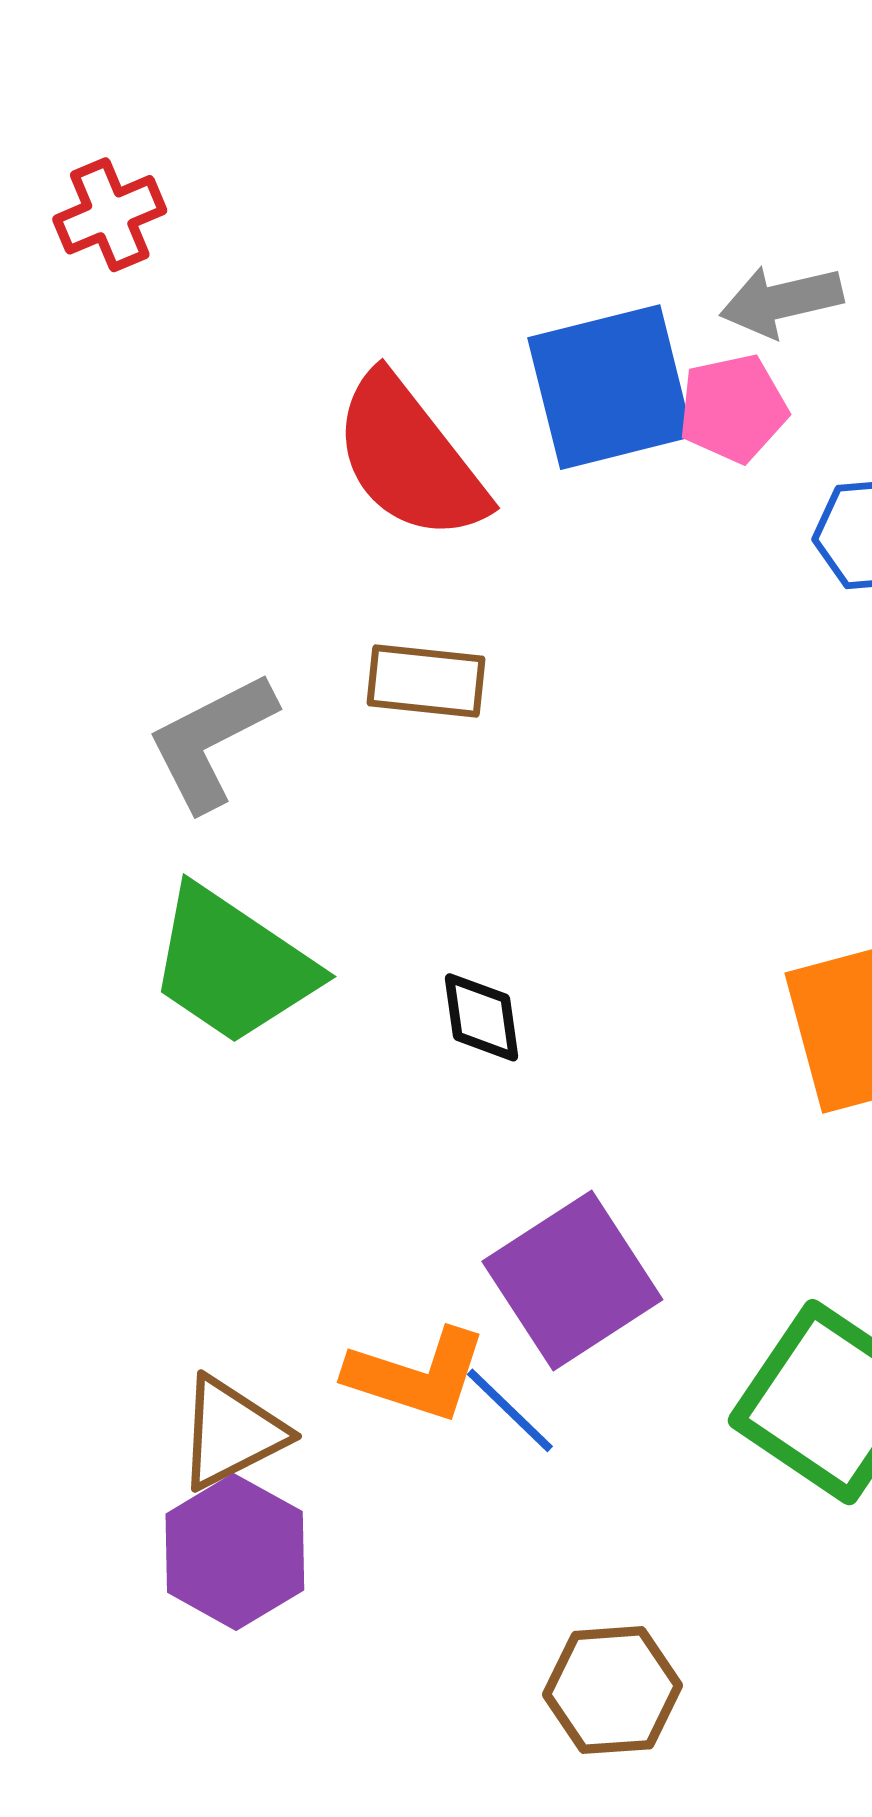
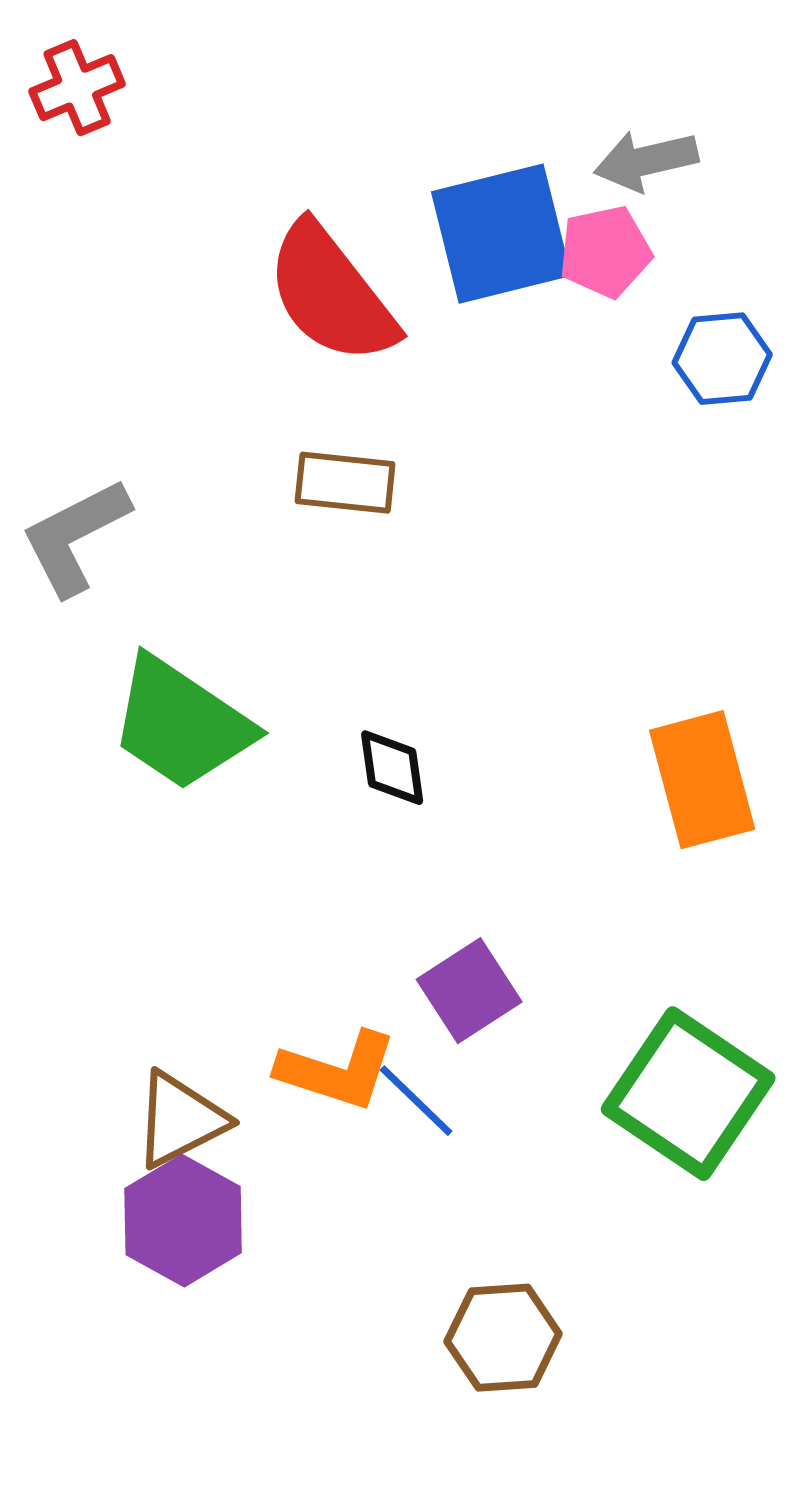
gray L-shape: (211, 741) -> (75, 537), moved
purple square: (572, 1281) -> (469, 991), size x0.7

